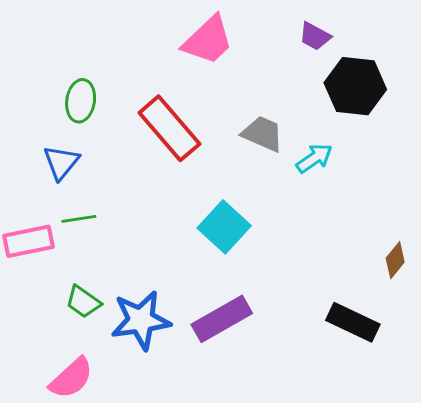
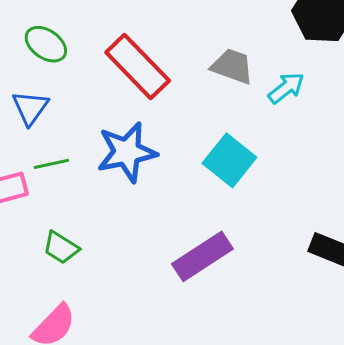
green ellipse: (81, 101) -> (46, 44), turned -60
cyan square: (224, 227) -> (229, 160), moved
blue star: (141, 320) -> (127, 152), moved

